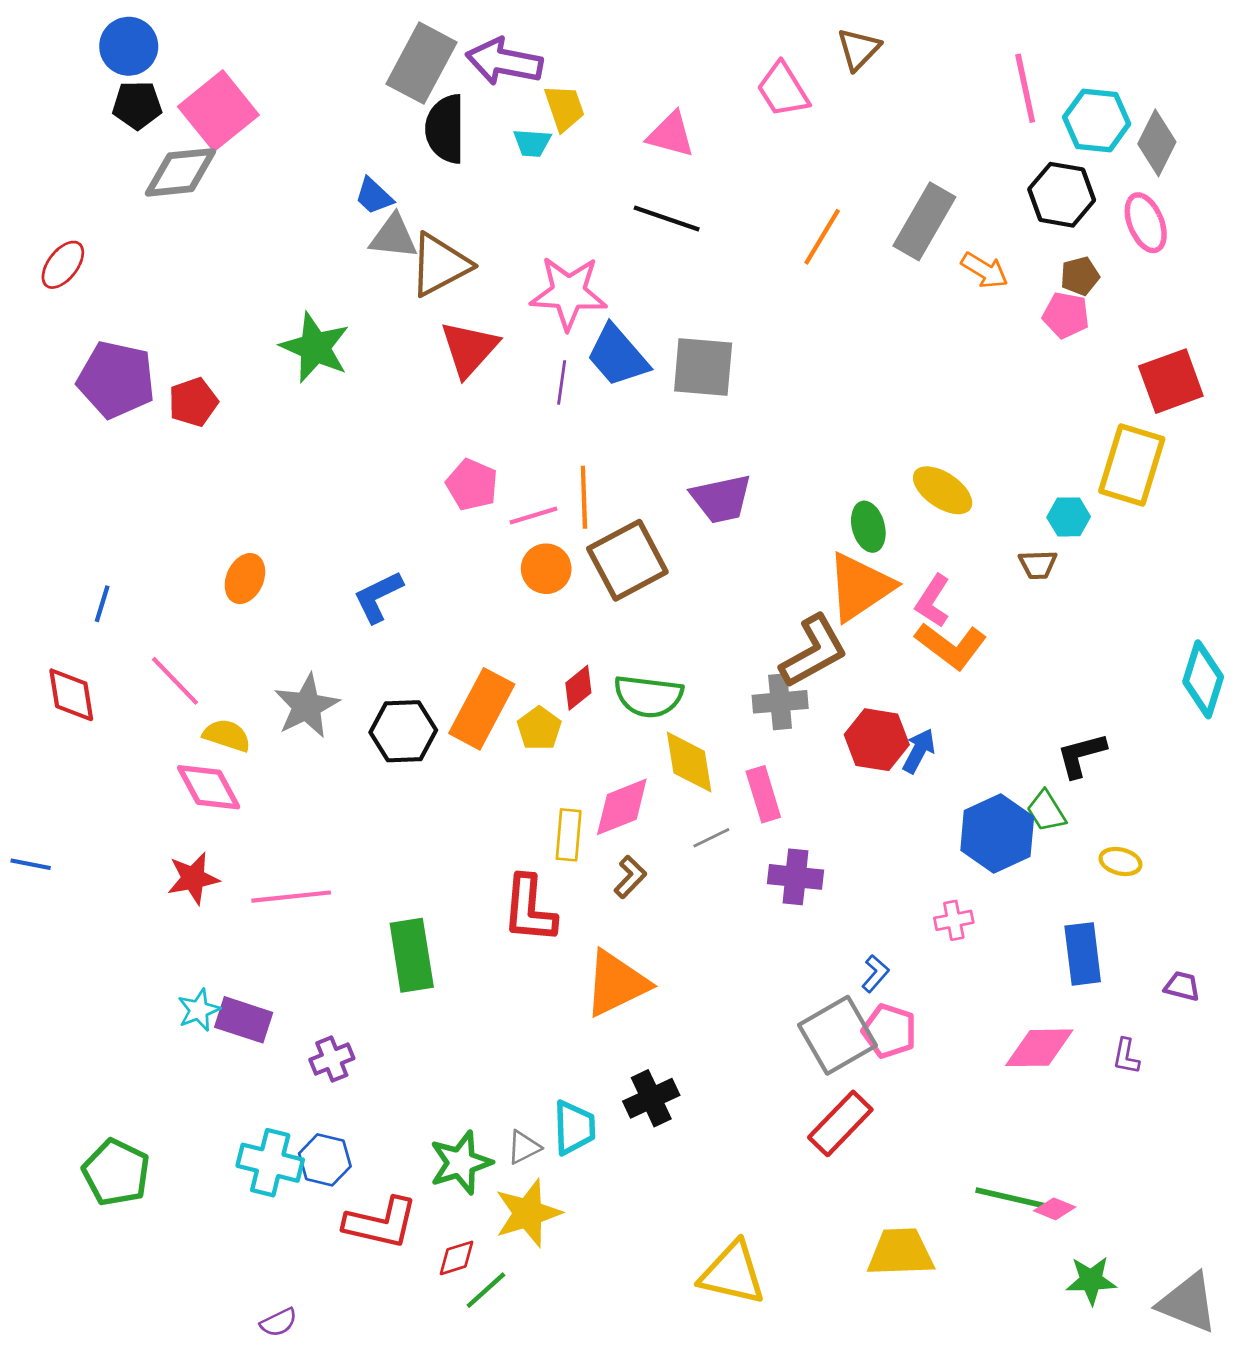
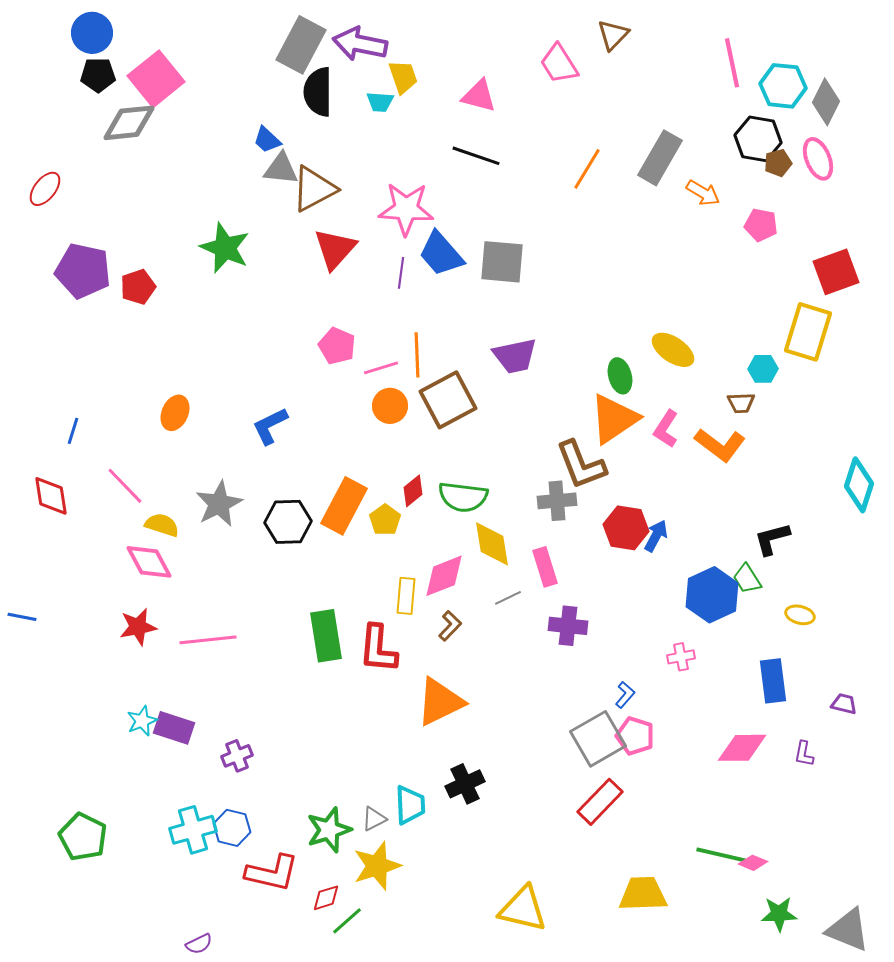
brown pentagon: (1080, 276) -> (778, 163), moved
orange L-shape: (951, 646) -> (720, 445), moved
brown L-shape: (814, 651) -> (581, 465), turned 98
green rectangle: (412, 955) -> (326, 636), moved
cyan cross: (270, 1163) -> (193, 830), turned -30

